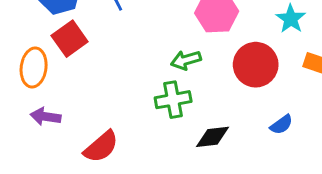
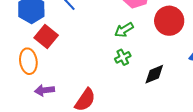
green cross: (173, 100) -> (123, 57), size x0.7

